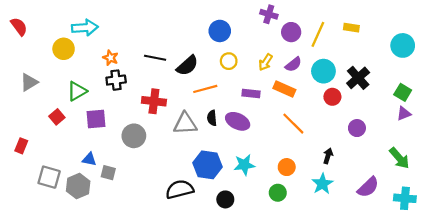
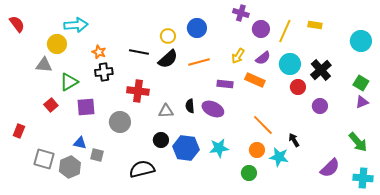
yellow circle: (229, 61) -> (168, 36), moved
gray triangle: (29, 82) -> (44, 65), moved, turned 36
orange line: (205, 89) -> (199, 62), moved
gray triangle: (185, 124) -> (166, 111), size x0.7
orange line: (293, 124) -> (263, 125), moved
purple circle: (357, 128) -> (320, 106), moved
black arrow: (328, 156) -> (294, 140), turned -48
cyan star: (322, 184) -> (279, 157), moved, turned -30
black semicircle: (180, 189) -> (142, 169), moved
black circle: (225, 199) -> (161, 140), moved

